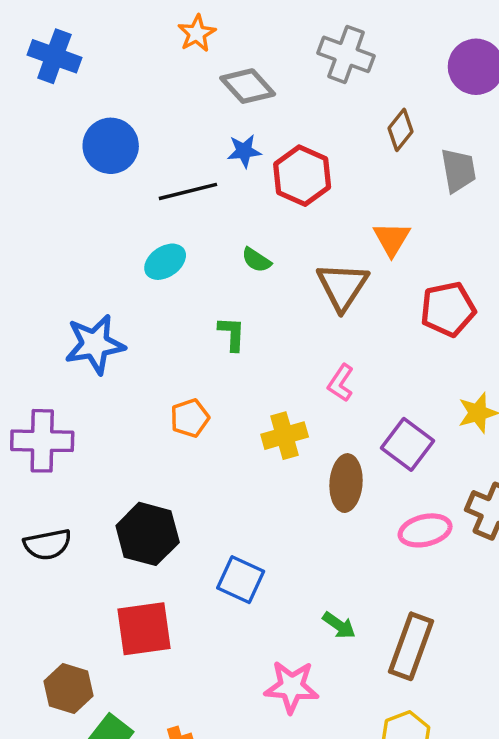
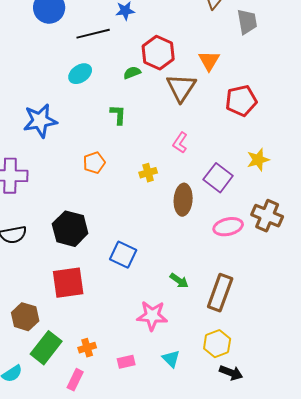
red hexagon: (302, 176) -> (158, 53), moved
green semicircle: (256, 260) -> (132, 73), turned 126
yellow cross: (285, 436) -> (148, 173), size x0.7

